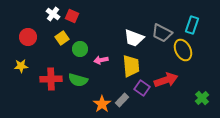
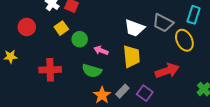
pink arrow: (101, 60) -> (101, 50), turned 32
yellow star: (21, 66) -> (10, 57), moved
green semicircle: (78, 80) -> (92, 71), moved
purple square: (142, 88) -> (145, 93), moved

